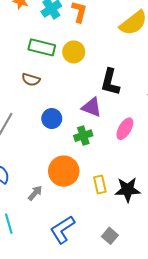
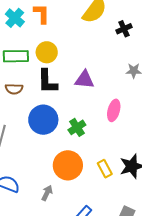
black L-shape: (110, 82) -> (47, 82), moved
purple triangle: (92, 107) -> (84, 80), moved
blue circle: (52, 119) -> (43, 120), size x1.5

